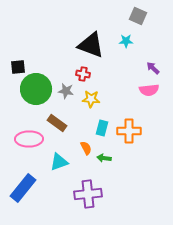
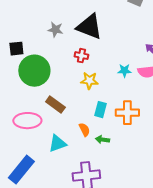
cyan star: (126, 41) -> (124, 71), moved
gray star: (66, 91) -> (55, 30), moved

